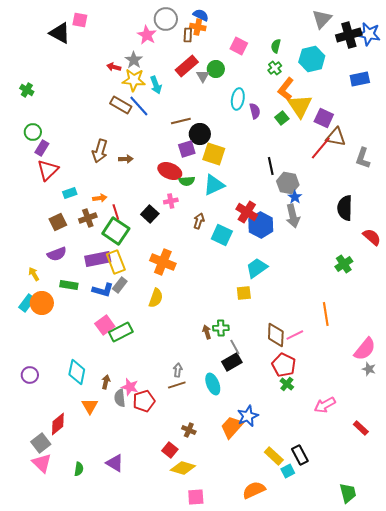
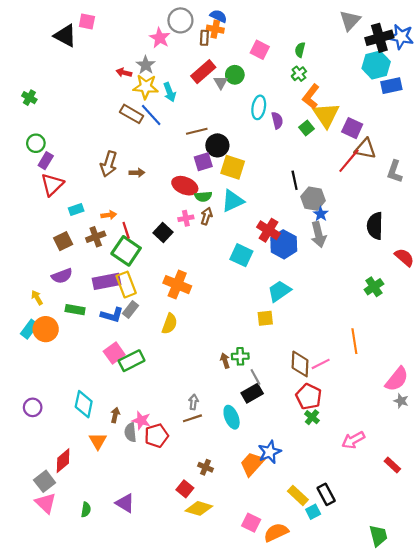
cyan hexagon: (312, 59) -> (376, 65), moved
brown arrow: (199, 221) -> (207, 216), moved
pink square: (196, 497) -> (251, 523), moved, turned 30

